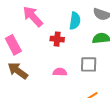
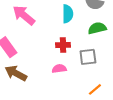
red cross: (57, 39) -> (63, 45), moved

